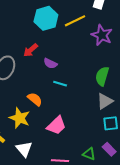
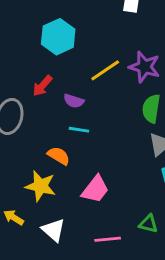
yellow line: (75, 21) -> (105, 70), moved
purple star: (102, 35) -> (144, 67), moved
cyan line: (60, 84) -> (79, 130), moved

